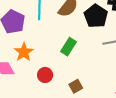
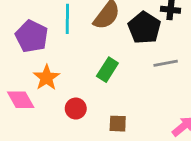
brown square: (76, 86) -> (118, 124), turned 32

